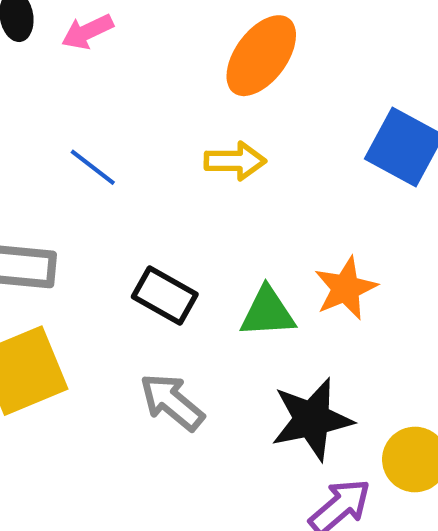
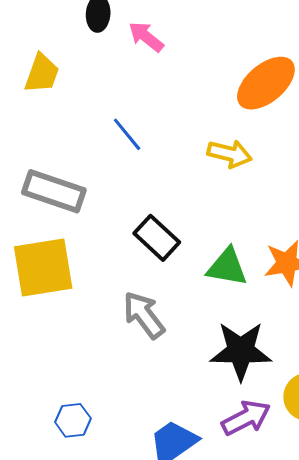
pink arrow: (87, 32) -> (146, 37), turned 51

